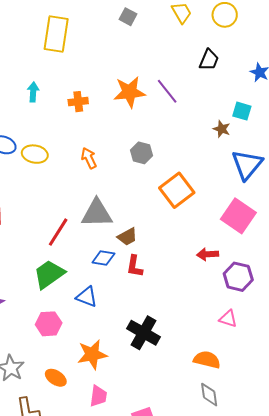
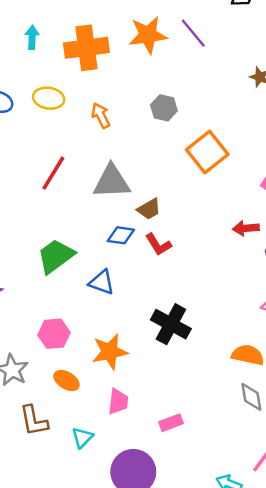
orange cross: (78, 102) -> (86, 48), size x1.8
yellow ellipse: (35, 154) -> (49, 98), moved
red line: (58, 232) -> (53, 173), moved
red L-shape: (134, 266) -> (158, 244), turned -40
pink hexagon: (49, 324) -> (54, 334), moved

